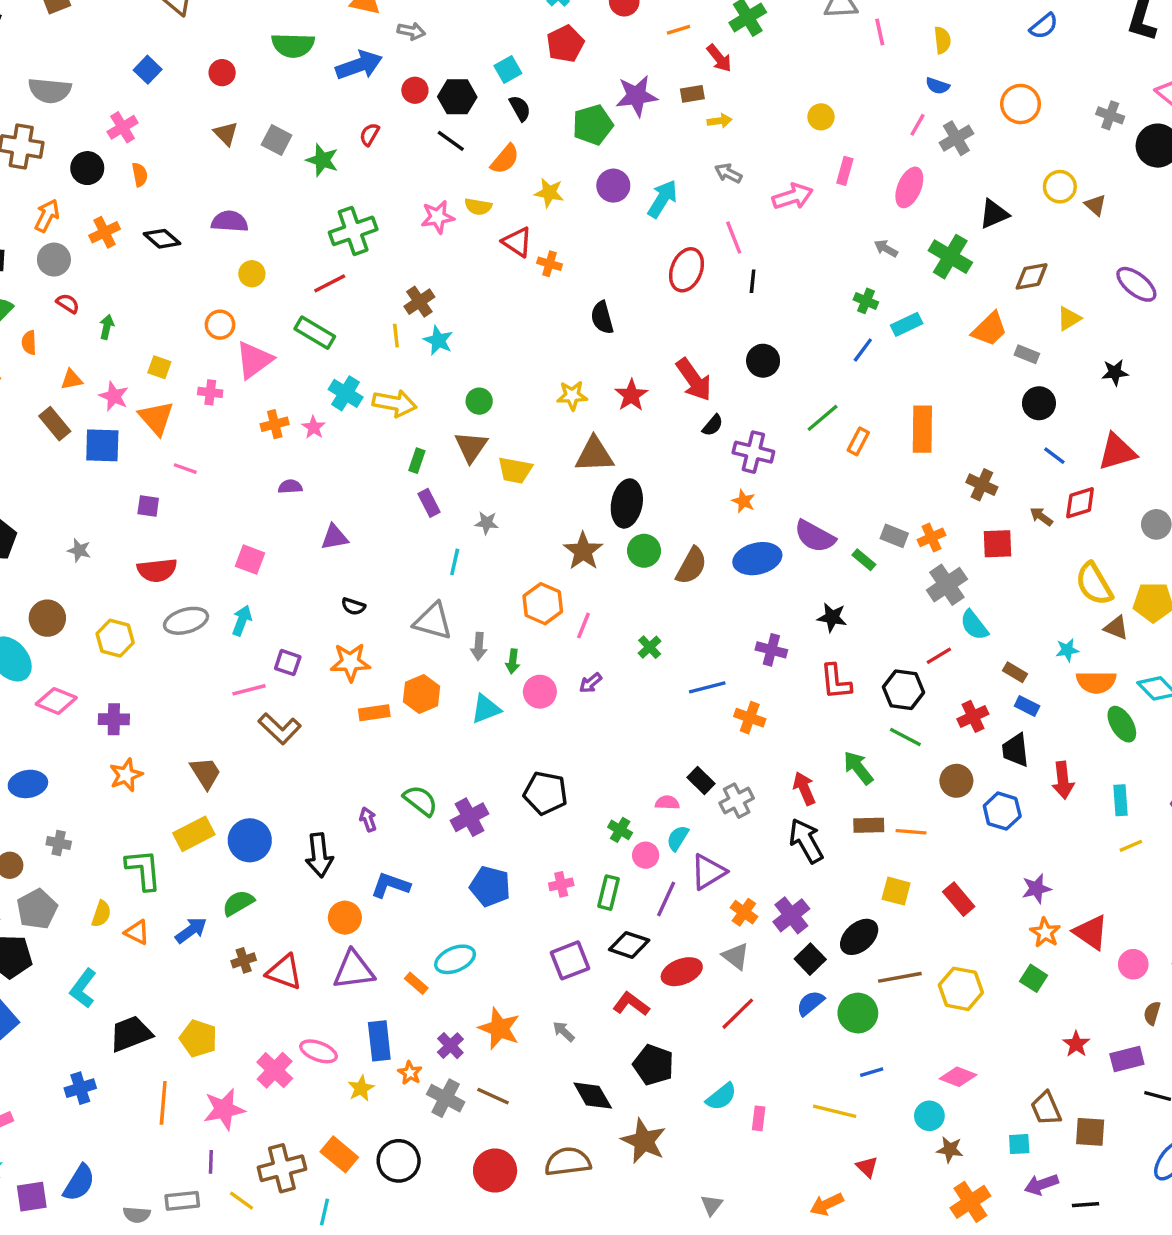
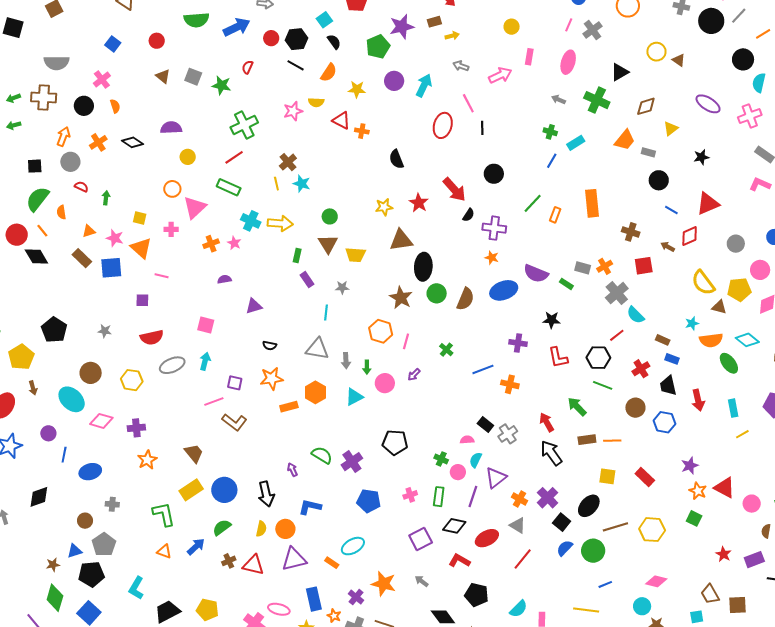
yellow semicircle: (101, 914) -> (261, 529), moved

